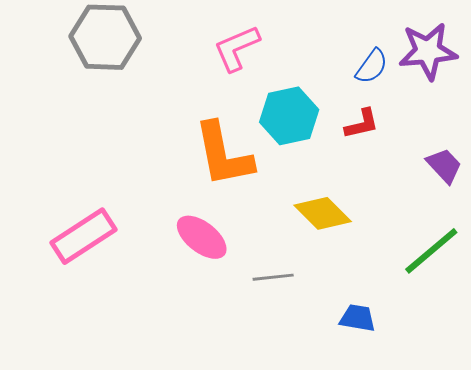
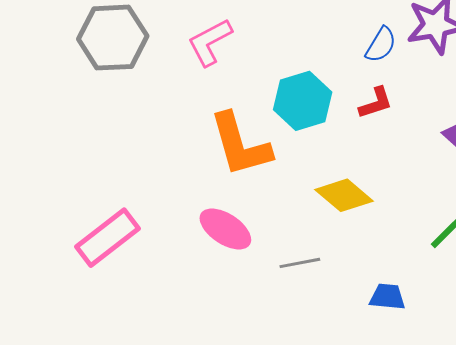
pink L-shape: (237, 48) -> (210, 42), moved

